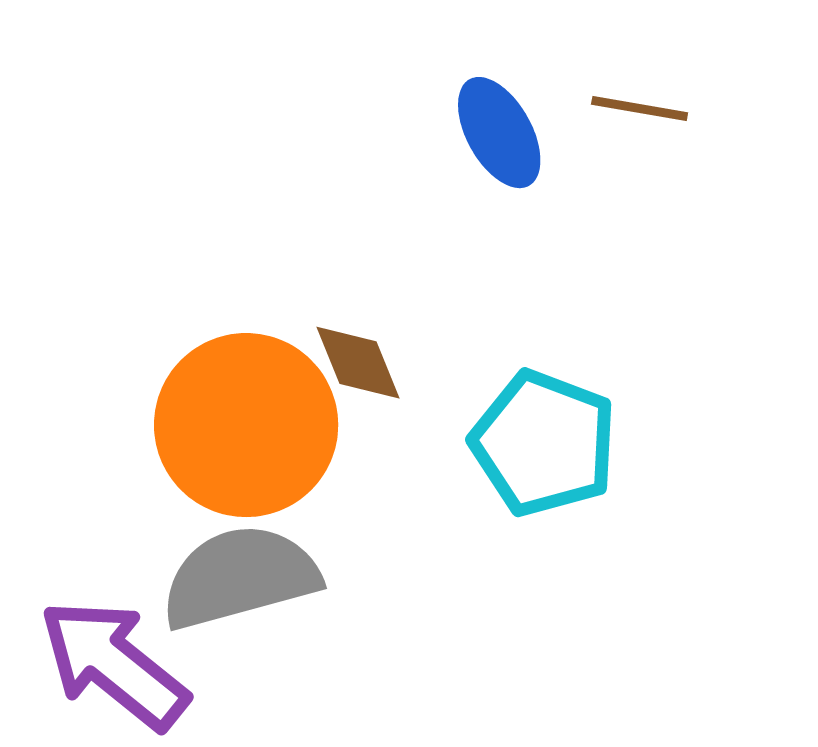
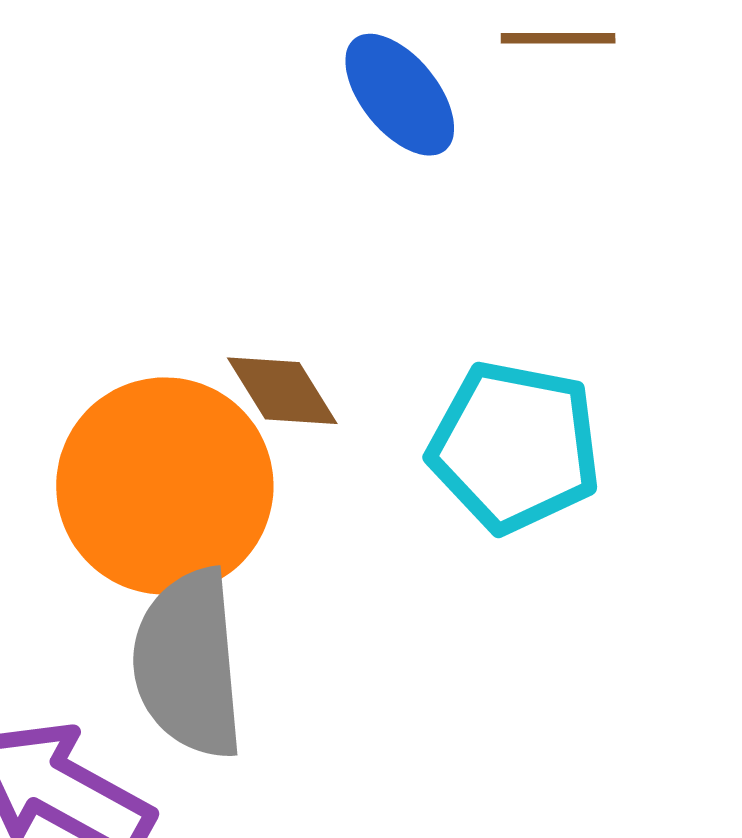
gray semicircle: (240, 577) -> (189, 664), turned -70

